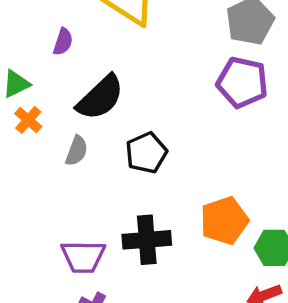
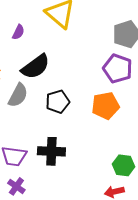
gray semicircle: (77, 151) -> (18, 95), size x1.4
orange pentagon: (224, 221) -> (105, 106), moved

